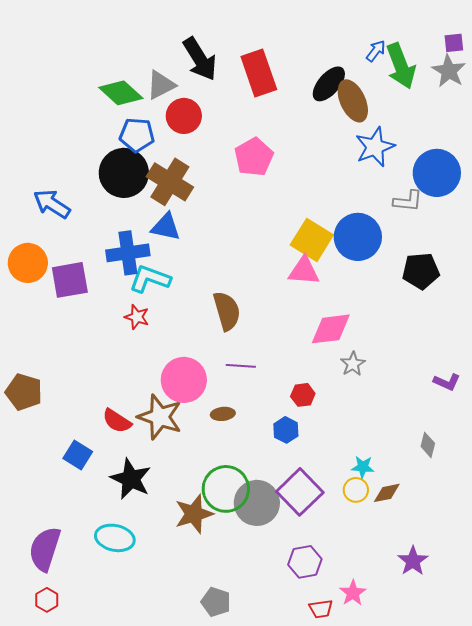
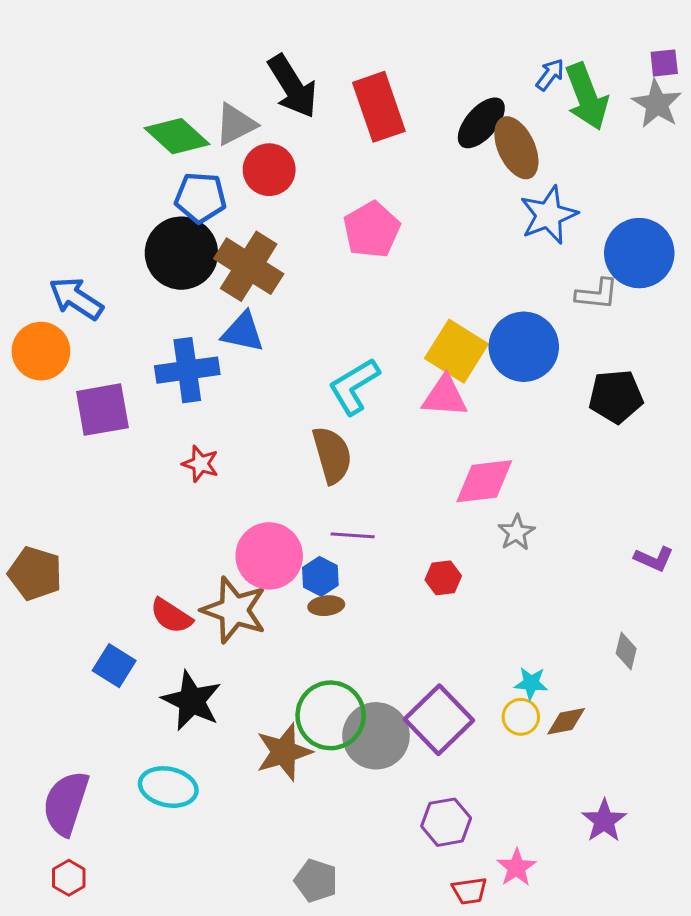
orange circle: (28, 263) -> (41, 351), moved
cyan L-shape: (150, 279) -> (354, 386), moved, turned -51
blue hexagon: (286, 430) -> (320, 576), moved

